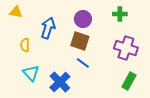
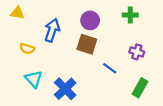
yellow semicircle: (25, 45) -> (27, 49), turned -72
purple cross: (126, 48) -> (137, 52), size x0.6
blue line: (83, 63) -> (110, 68), moved

